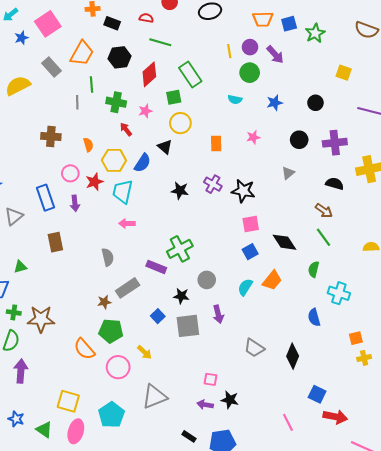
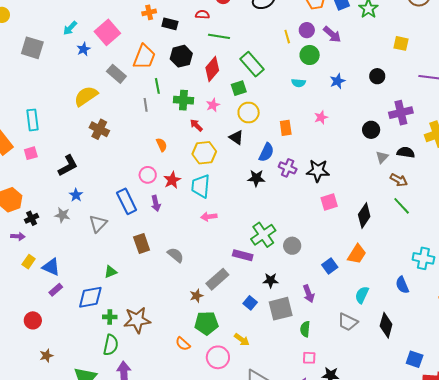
brown cross: (51, 137) -> (99, 129), moved, turned 30
black circle: (299, 140) -> (371, 130), moved
yellow hexagon: (114, 160) -> (204, 153), moved
blue semicircle: (142, 163) -> (266, 152), moved
gray triangle: (288, 173) -> (382, 157), moved
black diamond: (284, 242) -> (364, 216), turned 75
blue square: (250, 252) -> (330, 266), moved
gray semicircle: (108, 257) -> (176, 255), moved, turned -30
green semicircle: (314, 269) -> (305, 329), moved
gray circle: (207, 280) -> (292, 246), moved
cyan semicircle: (245, 287) -> (362, 295), moved
orange semicircle: (84, 349) -> (183, 344), size x0.7

